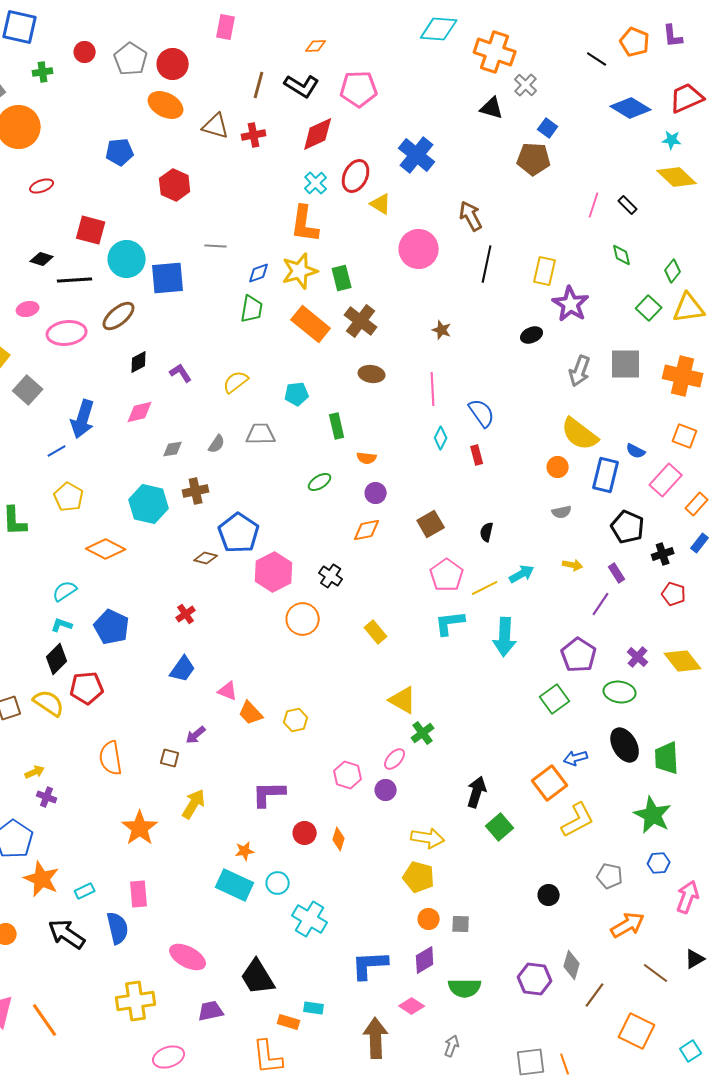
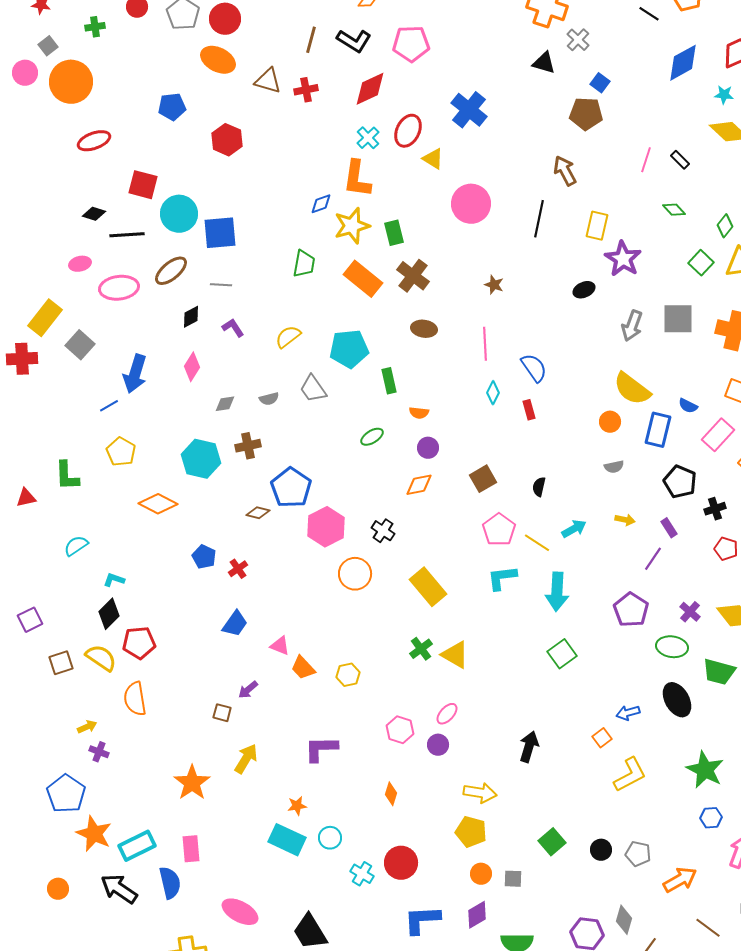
blue diamond: (631, 108) -> (683, 63), turned -60
red ellipse: (42, 186) -> (94, 141), size x1.4
brown arrow: (471, 216) -> (565, 171), moved
gray line: (216, 246) -> (221, 285), moved
green diamond: (622, 255) -> (674, 210), turned -30
blue diamond: (259, 273) -> (321, 204), moved
cyan pentagon: (297, 394) -> (349, 349), size x1.6
pink diamond: (140, 412) -> (192, 367), turned -44
gray trapezoid: (261, 434) -> (313, 389), turned -124
gray semicircle: (217, 444) -> (269, 399), turned 42
yellow line: (485, 588) -> (537, 543), turned 60
cyan semicircle: (65, 591) -> (76, 546), moved
blue pentagon: (112, 627) -> (204, 557), moved, size x0.7
yellow rectangle: (376, 632) -> (428, 587), size x1.6
green square: (555, 699) -> (562, 654), moved
green cross: (423, 733) -> (421, 649), moved
orange semicircle: (111, 758) -> (135, 699), moved
green trapezoid: (667, 758) -> (719, 672), moved, turned -72
orange square: (550, 783) -> (602, 738), size x0.6
green square: (500, 827) -> (552, 842), moved
red circle: (305, 833) -> (401, 863), moved, size x1.4
gray pentagon: (610, 876) -> (638, 854), moved
cyan rectangle: (85, 891) -> (137, 846), size x1.8
cyan cross: (310, 919) -> (362, 874), size x0.7

